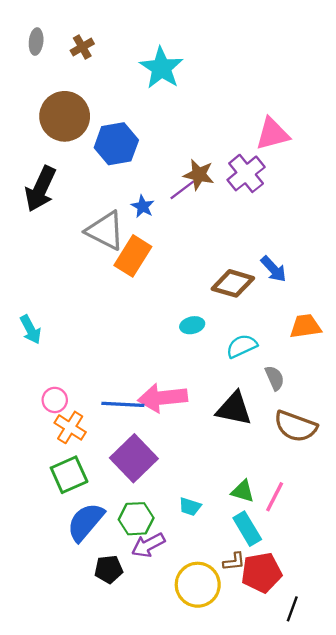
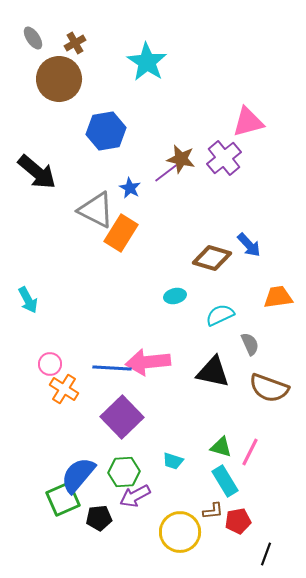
gray ellipse: (36, 42) -> (33, 38), turned -40
brown circle: (65, 116) -> (59, 79), moved
black arrow: (40, 189) -> (37, 172), turned -75
green square: (69, 475) -> (63, 499), moved
red pentagon: (261, 573) -> (238, 521), size x0.7

